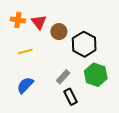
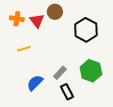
brown circle: (59, 32) -> (55, 12), moved
black hexagon: (84, 44) -> (86, 30), moved
blue semicircle: (25, 85) -> (35, 83), moved

